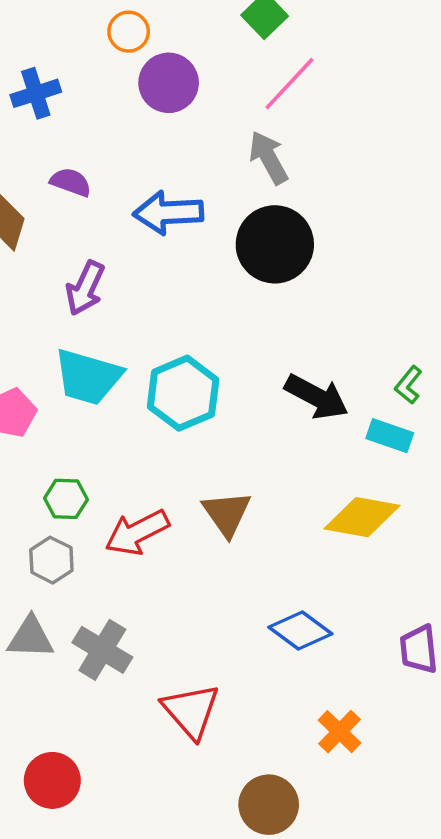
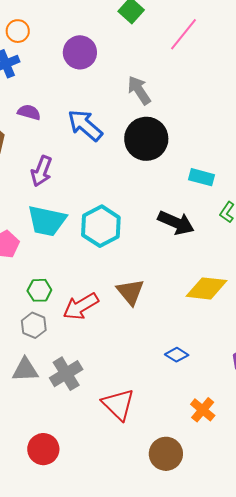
orange circle: (129, 32) -> (18, 31), moved
pink line: (290, 84) -> (183, 34), moved
blue arrow: (168, 213) -> (85, 125), turned 48
cyan rectangle: (390, 436) -> (202, 177), moved
blue diamond: (300, 631) -> (177, 355), size x0.7
gray cross: (102, 650) -> (66, 374), turned 32

